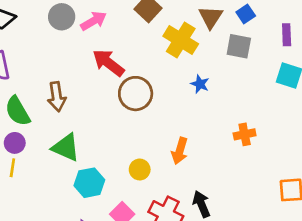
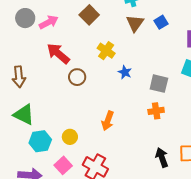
yellow cross: (181, 40) -> (106, 51), moved, size x0.7
gray square: (239, 46) -> (159, 84), moved
brown circle: (136, 94) -> (77, 77), size x0.7
yellow circle: (140, 170) -> (70, 137), moved
black arrow: (201, 204) -> (162, 158), moved

